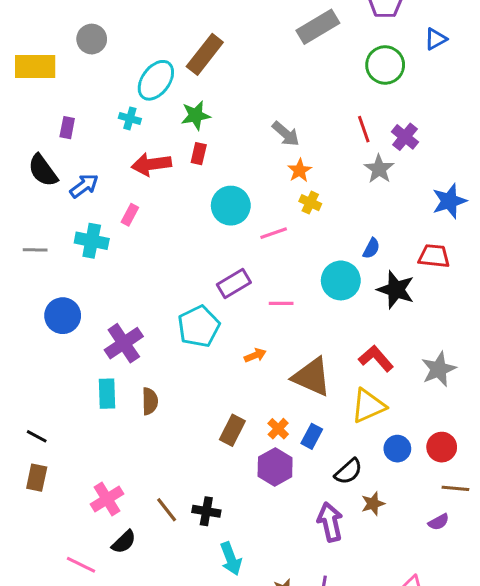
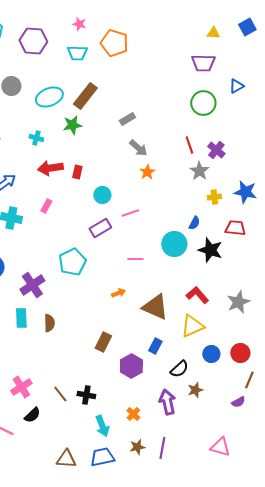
gray rectangle: (318, 27) -> (127, 119), moved, size x0.6
cyan ellipse: (156, 80) -> (49, 97), moved, turned 32
green star: (196, 115) -> (72, 125), moved
red rectangle: (199, 154) -> (77, 172), moved
blue star: (449, 201) -> (245, 192), turned 30
yellow cross: (310, 203) -> (214, 197), moved, turned -32
cyan circle: (231, 206) -> (102, 195), size x0.7
pink rectangle: (130, 215) -> (46, 206), moved
purple rectangle: (234, 284) -> (100, 228), moved
cyan pentagon: (199, 326) -> (72, 262), moved
orange cross: (278, 429) -> (133, 414), moved
brown line: (455, 488) -> (249, 380), turned -72

